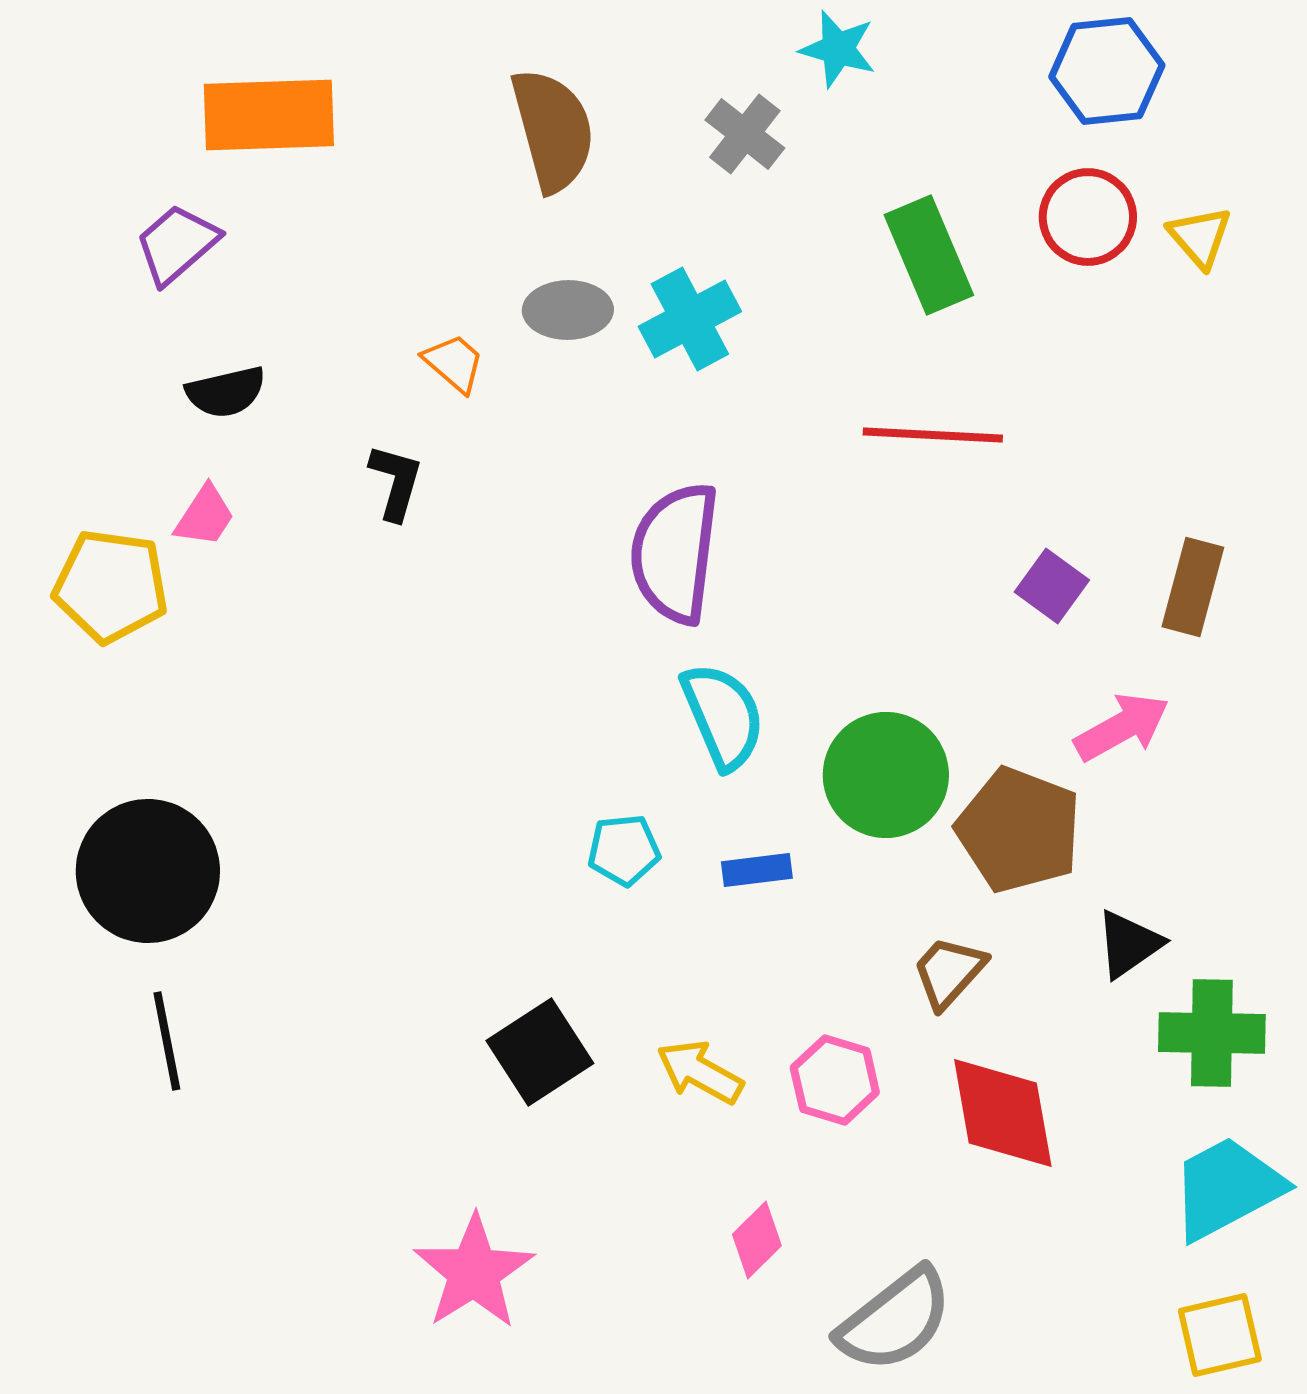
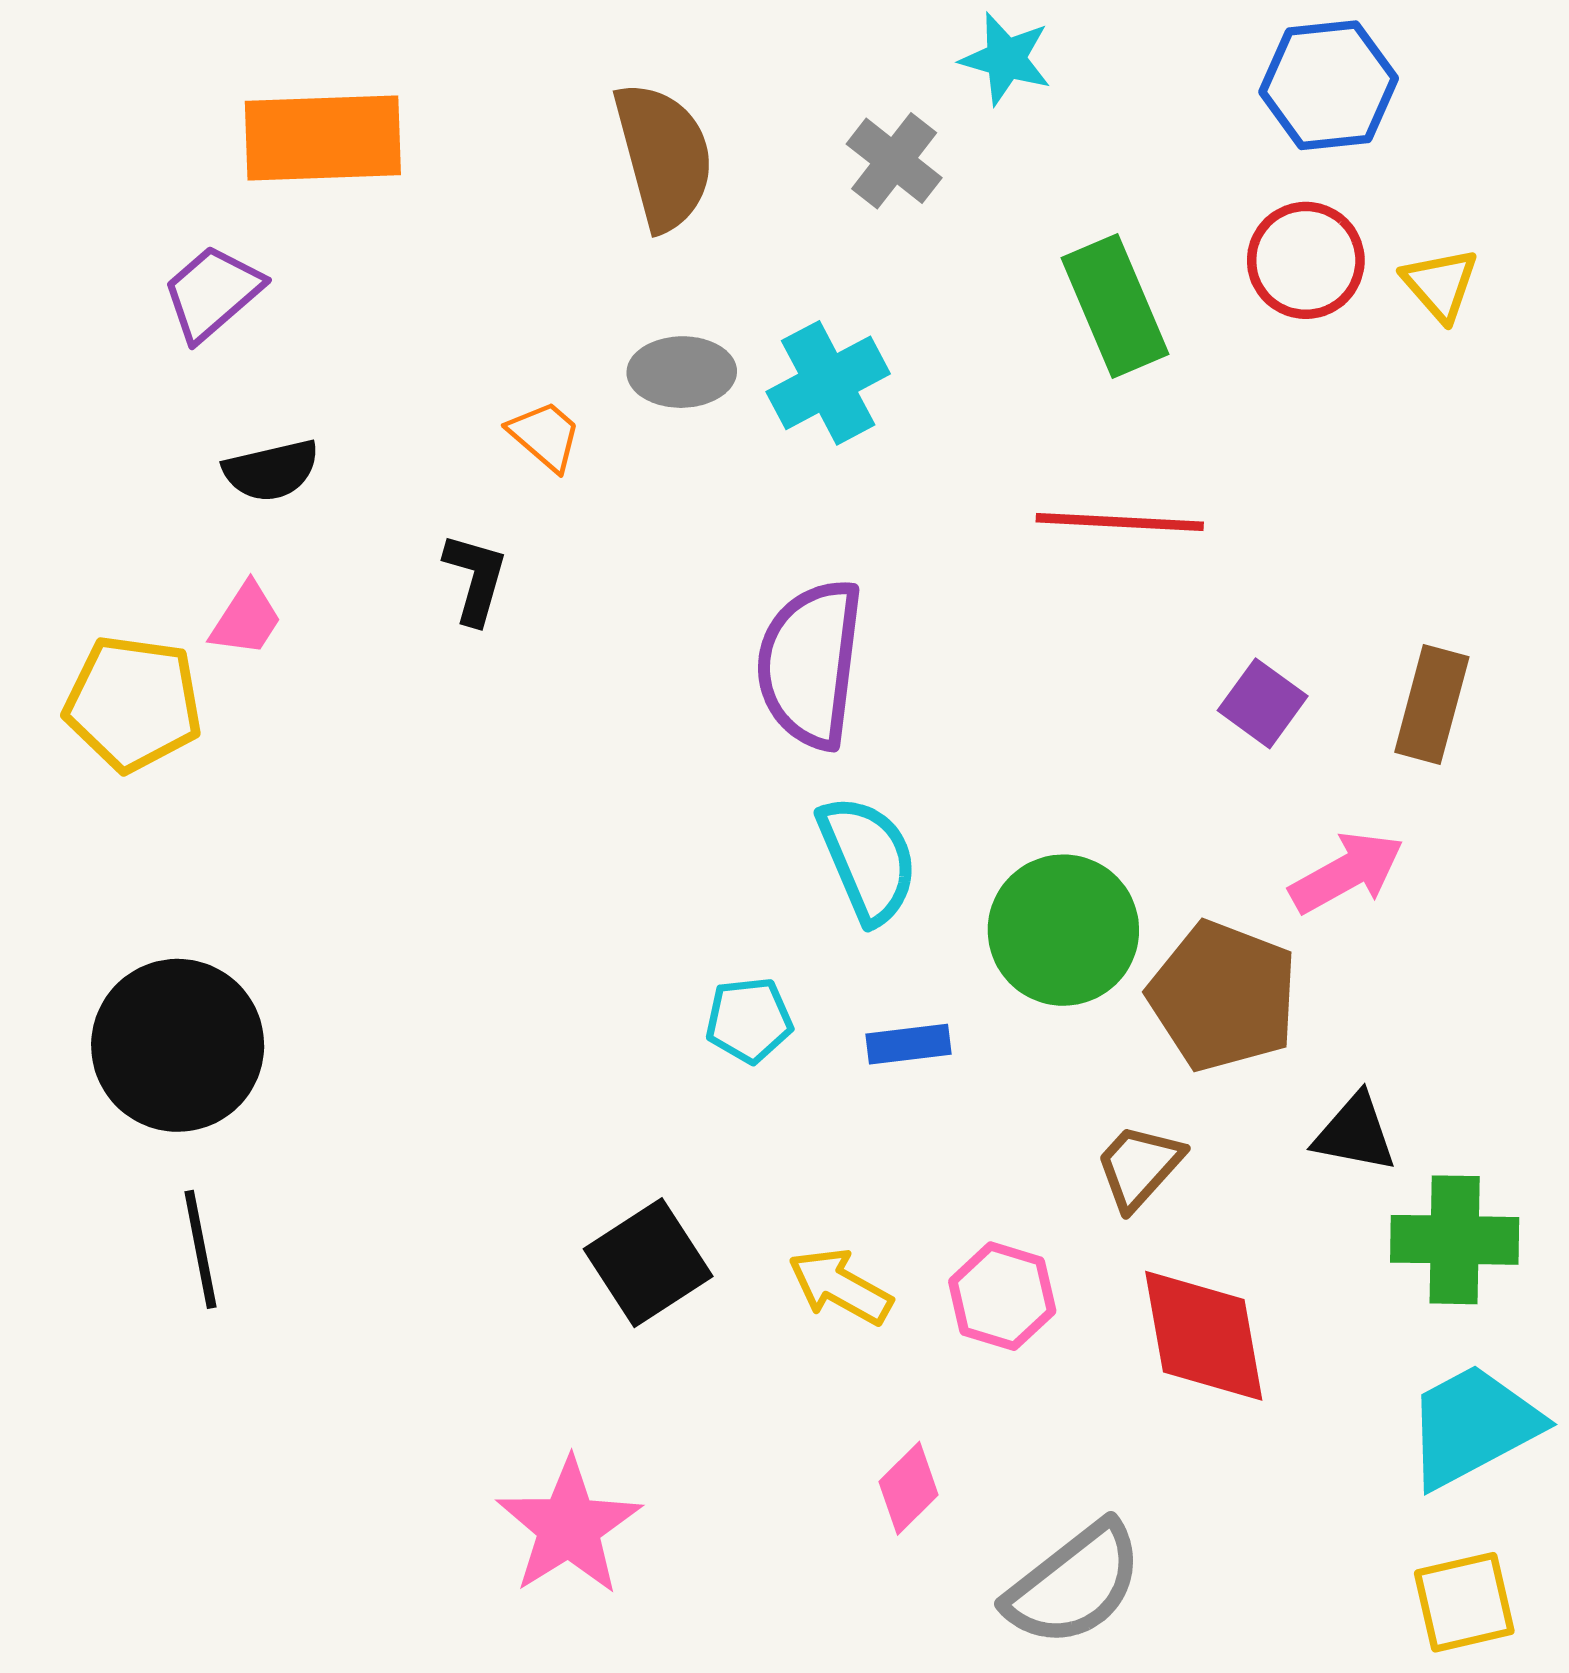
black triangle: (1129, 944) -> (1355, 1133), turned 46

